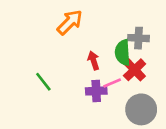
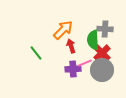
orange arrow: (70, 22) -> (63, 30), moved
green line: (43, 82) -> (36, 53), moved
gray circle: (141, 109) -> (102, 70), moved

